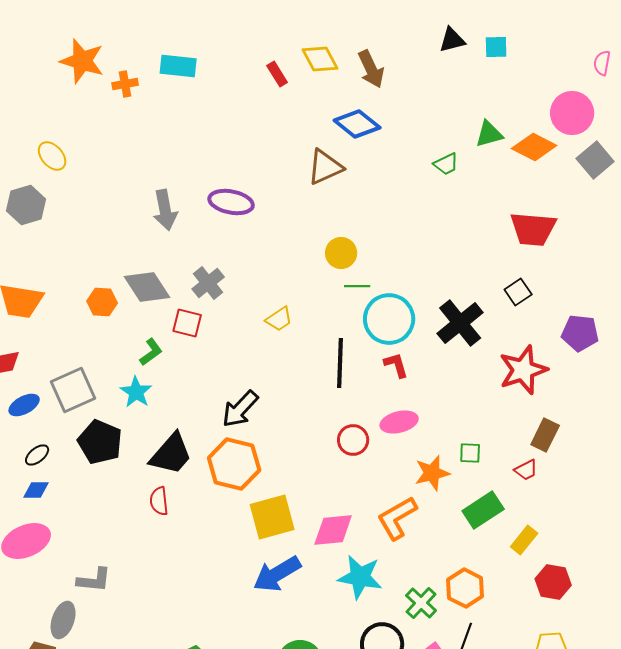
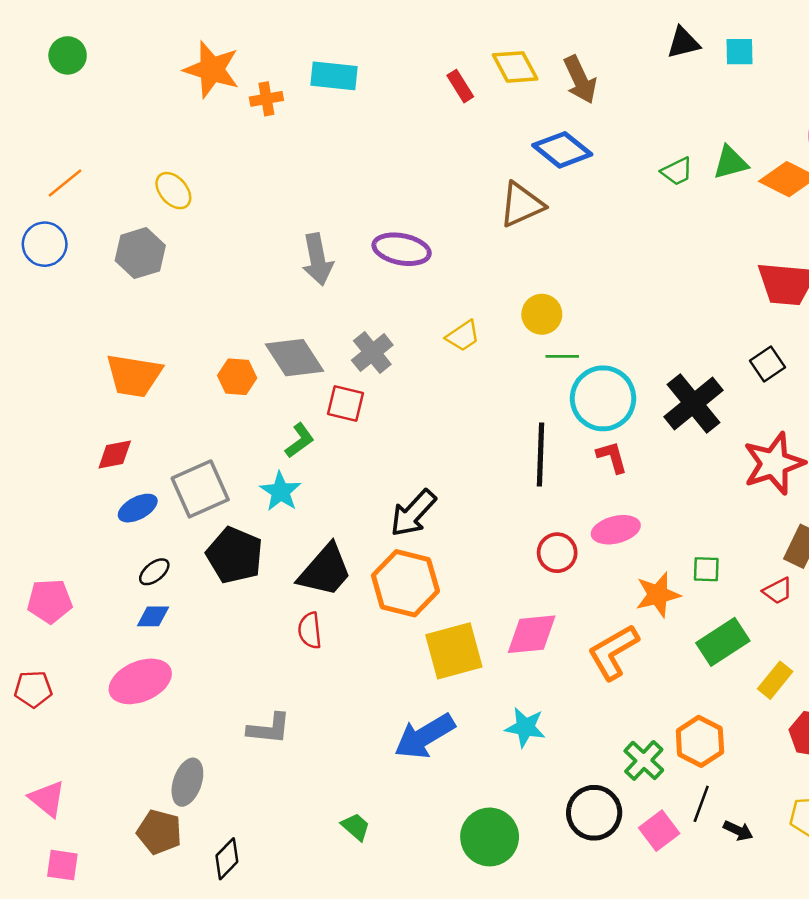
green trapezoid: (446, 164) -> (677, 171), moved
yellow trapezoid: (279, 319) -> (463, 336), moved
pink diamond: (333, 530) -> (532, 634), moved
blue arrow: (277, 574) -> (425, 736), moved
cyan star: (360, 577) -> (525, 727), moved, size x0.7
gray L-shape: (94, 580) -> (269, 729), moved

